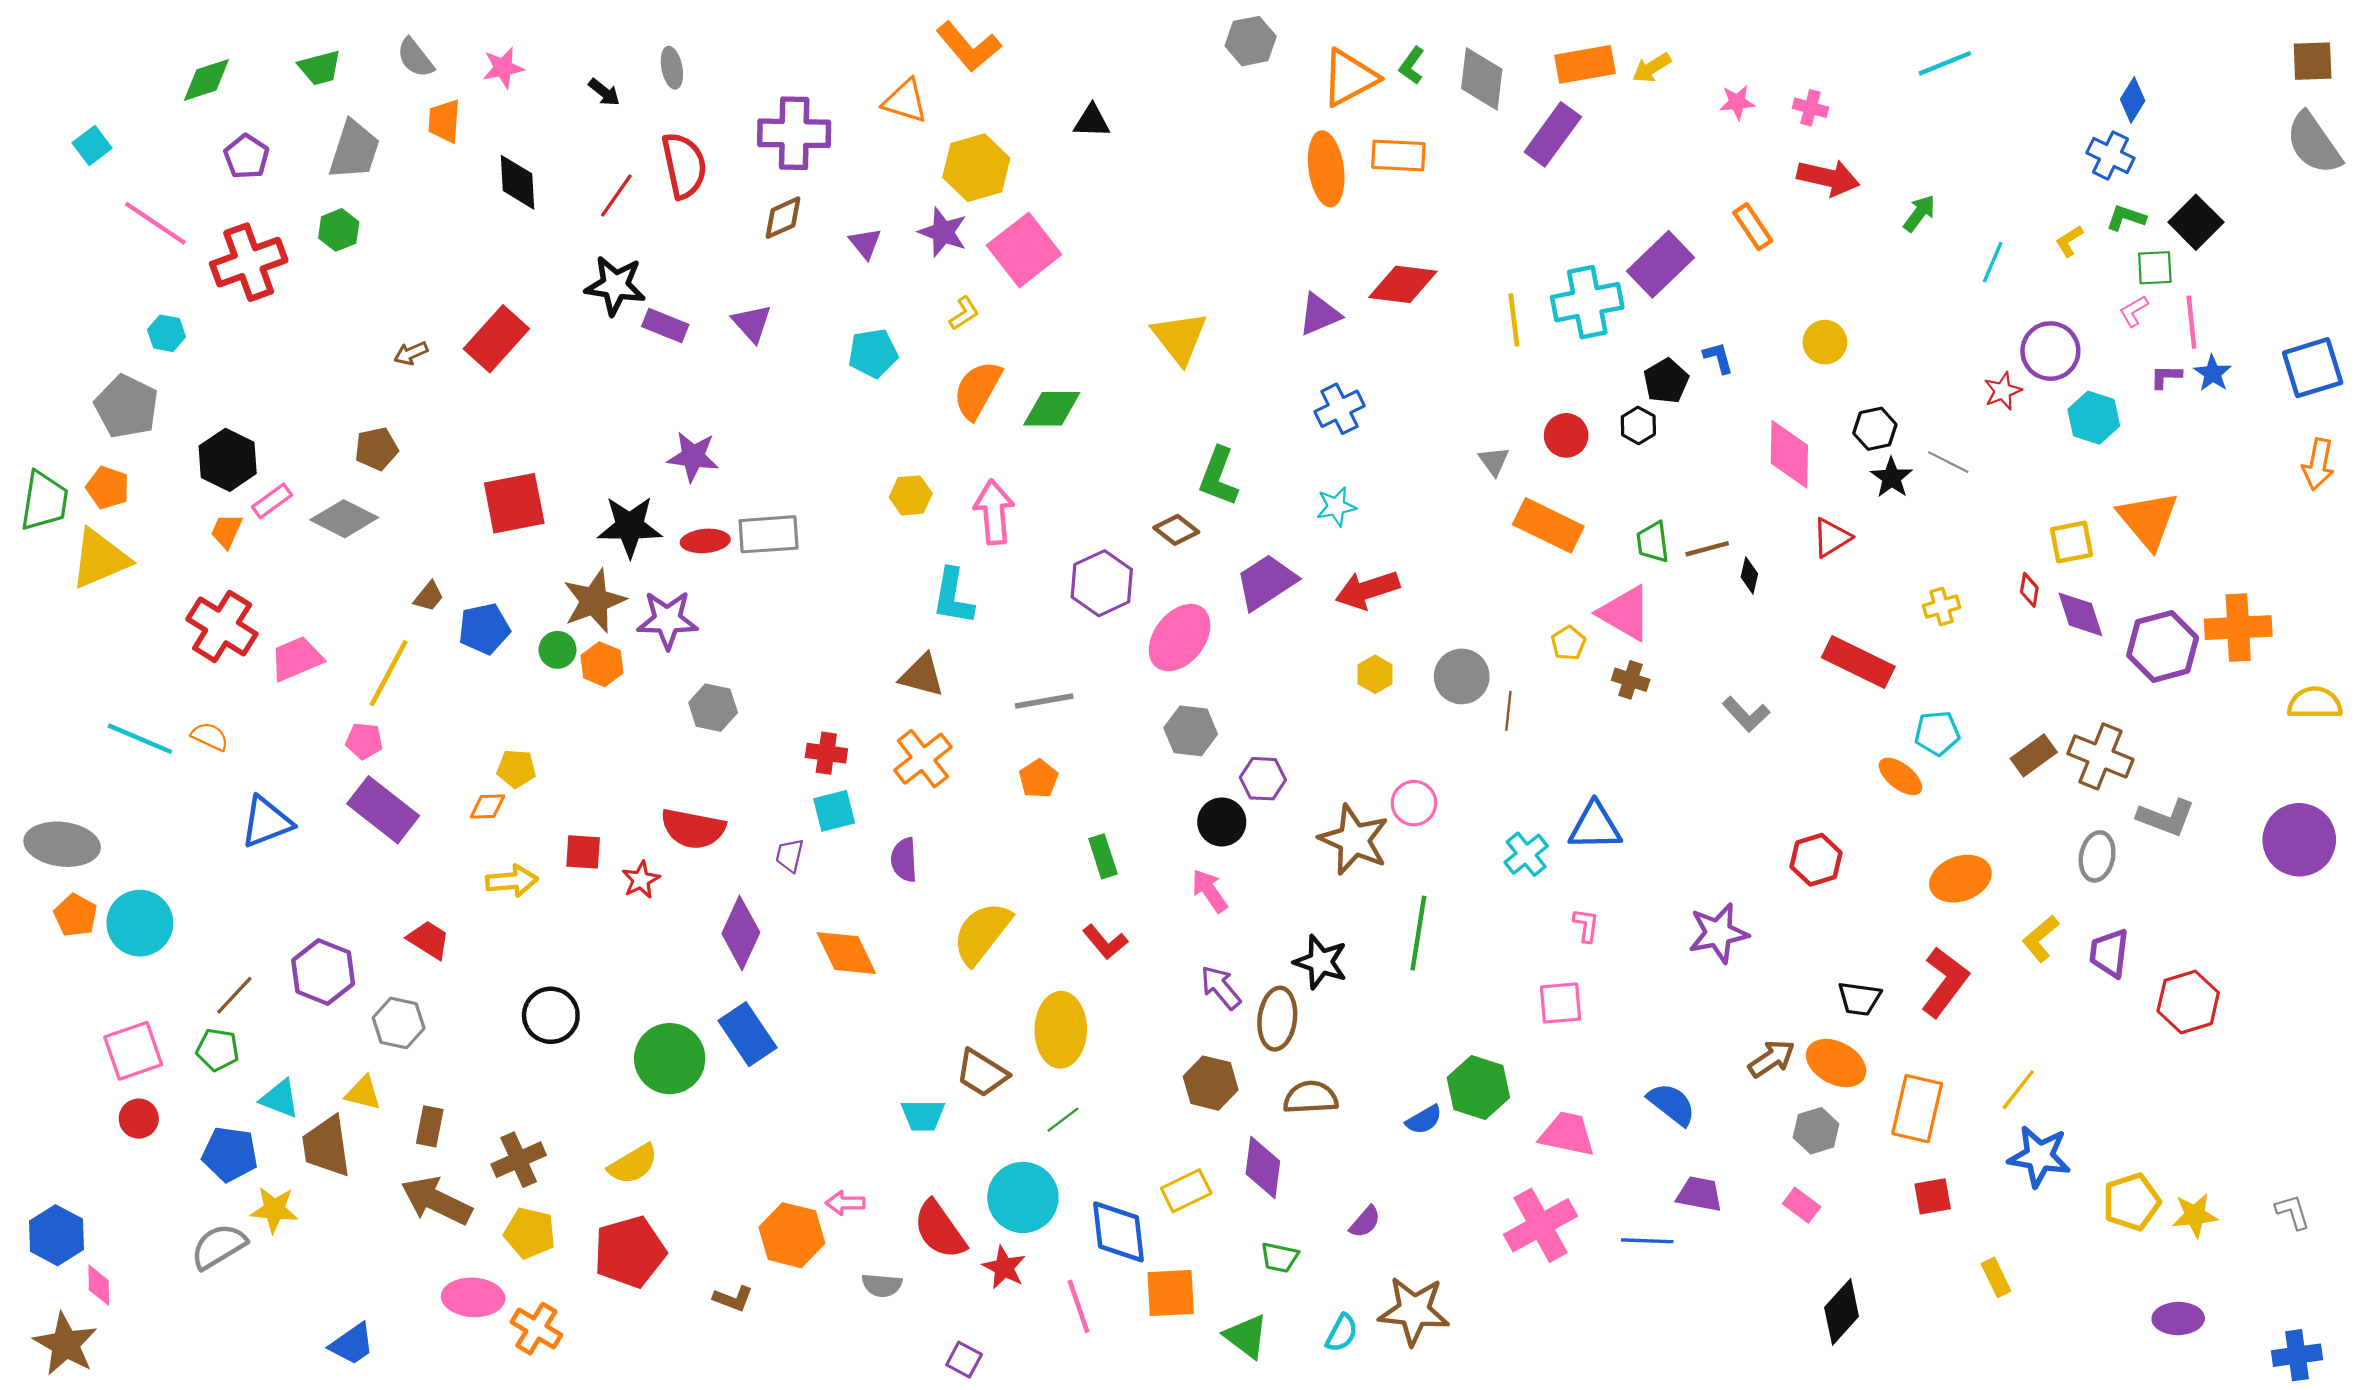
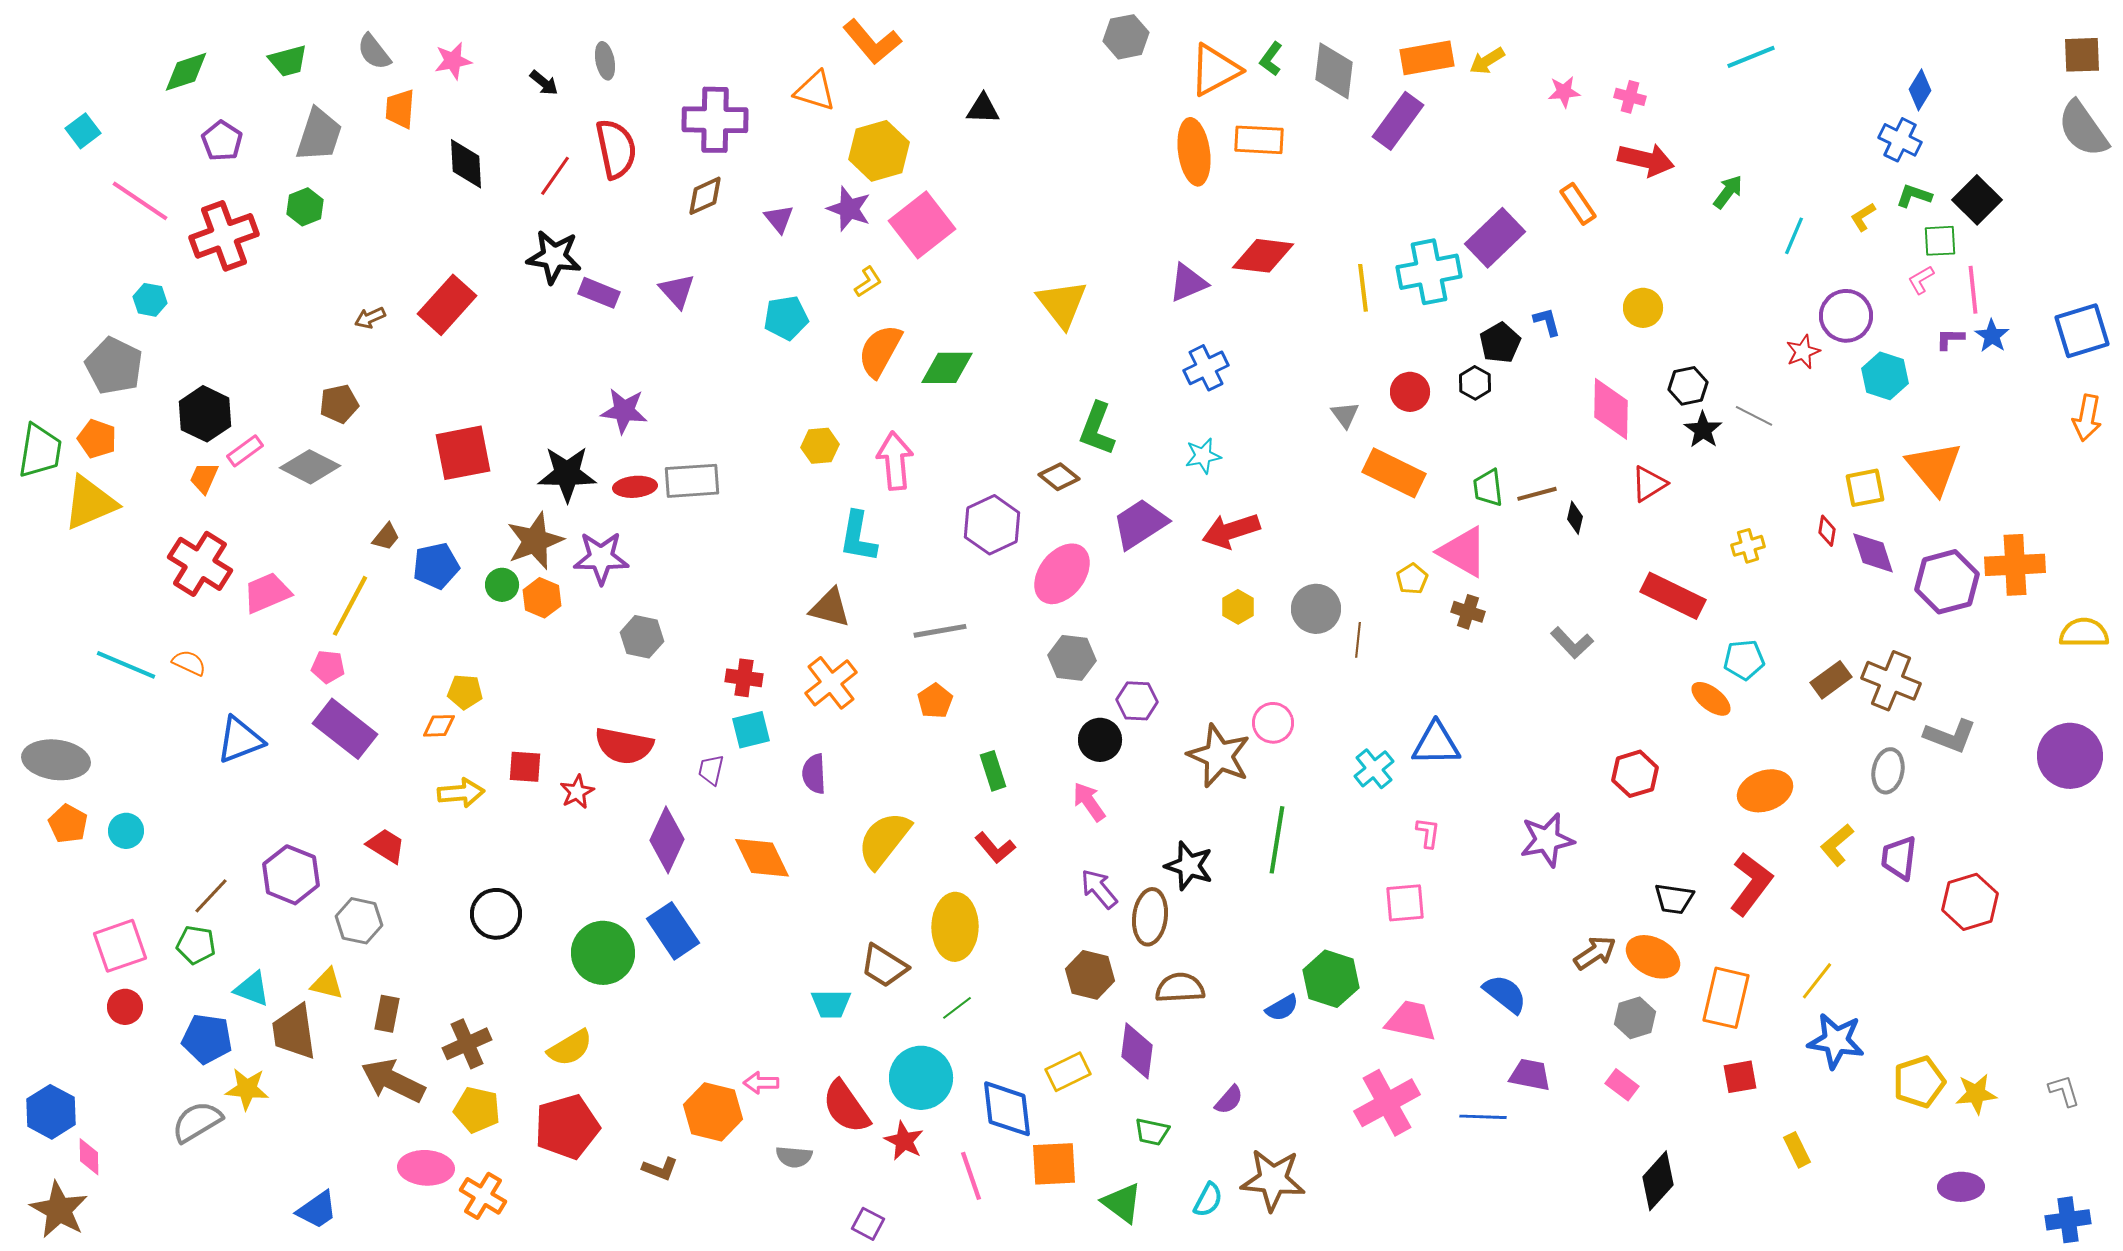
cyan circle: (140, 923) -> (126, 831), size x0.6

